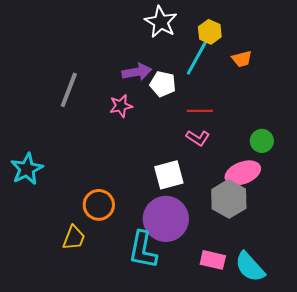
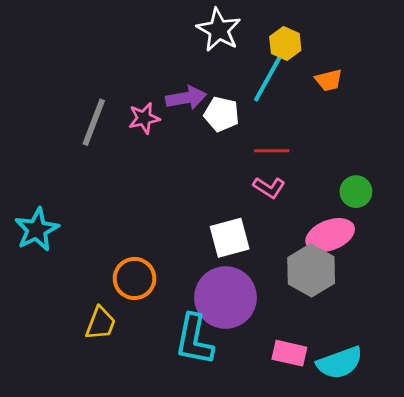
pink star: (121, 106) -> (144, 118), moved
cyan semicircle: (250, 267) -> (340, 363), turned -68

